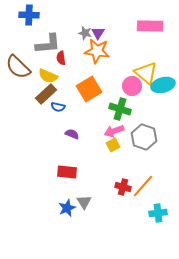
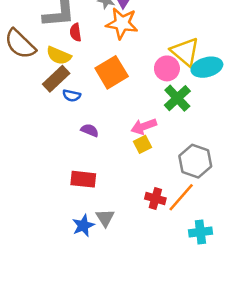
green cross: (120, 109) -> (177, 98), moved, turned 30
gray hexagon: (144, 137) -> (195, 161), moved

